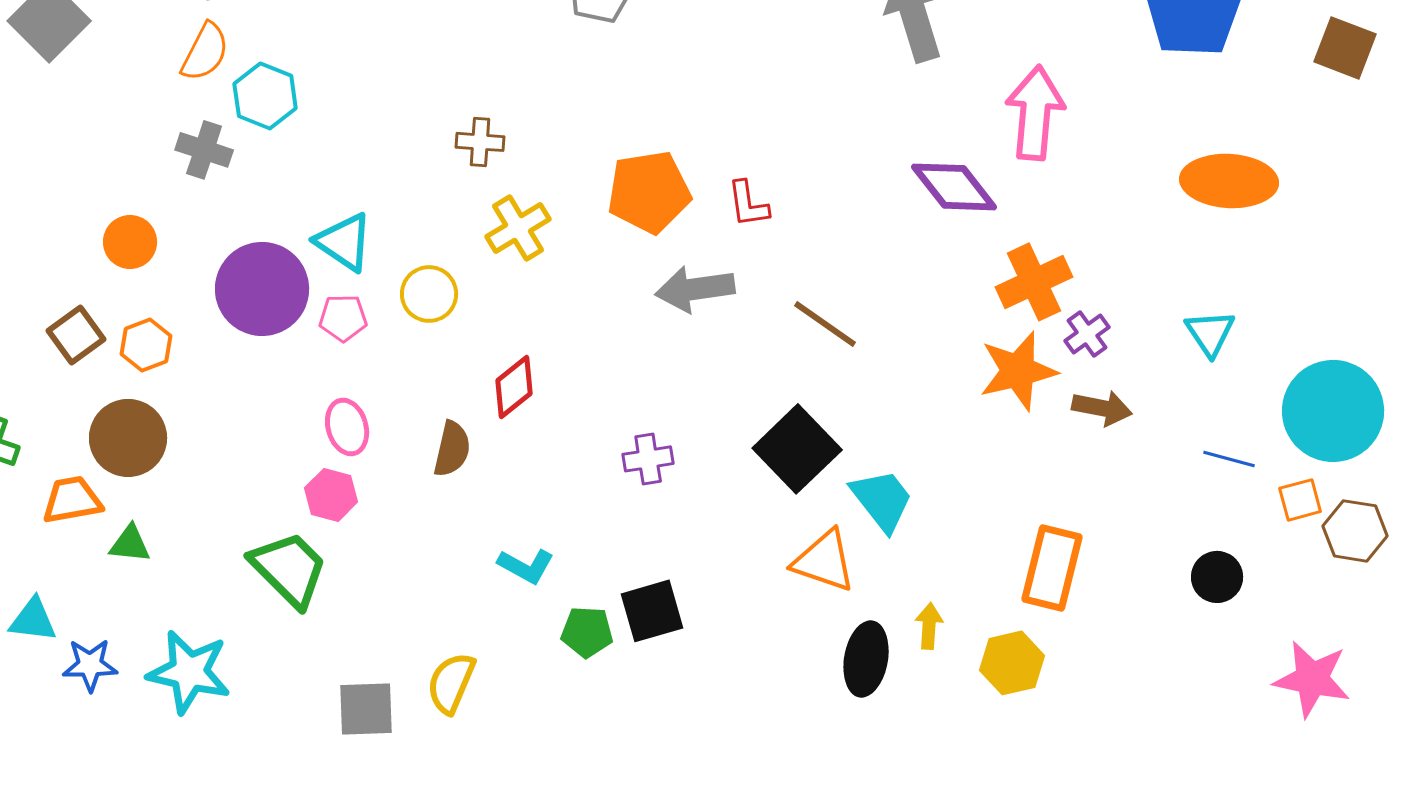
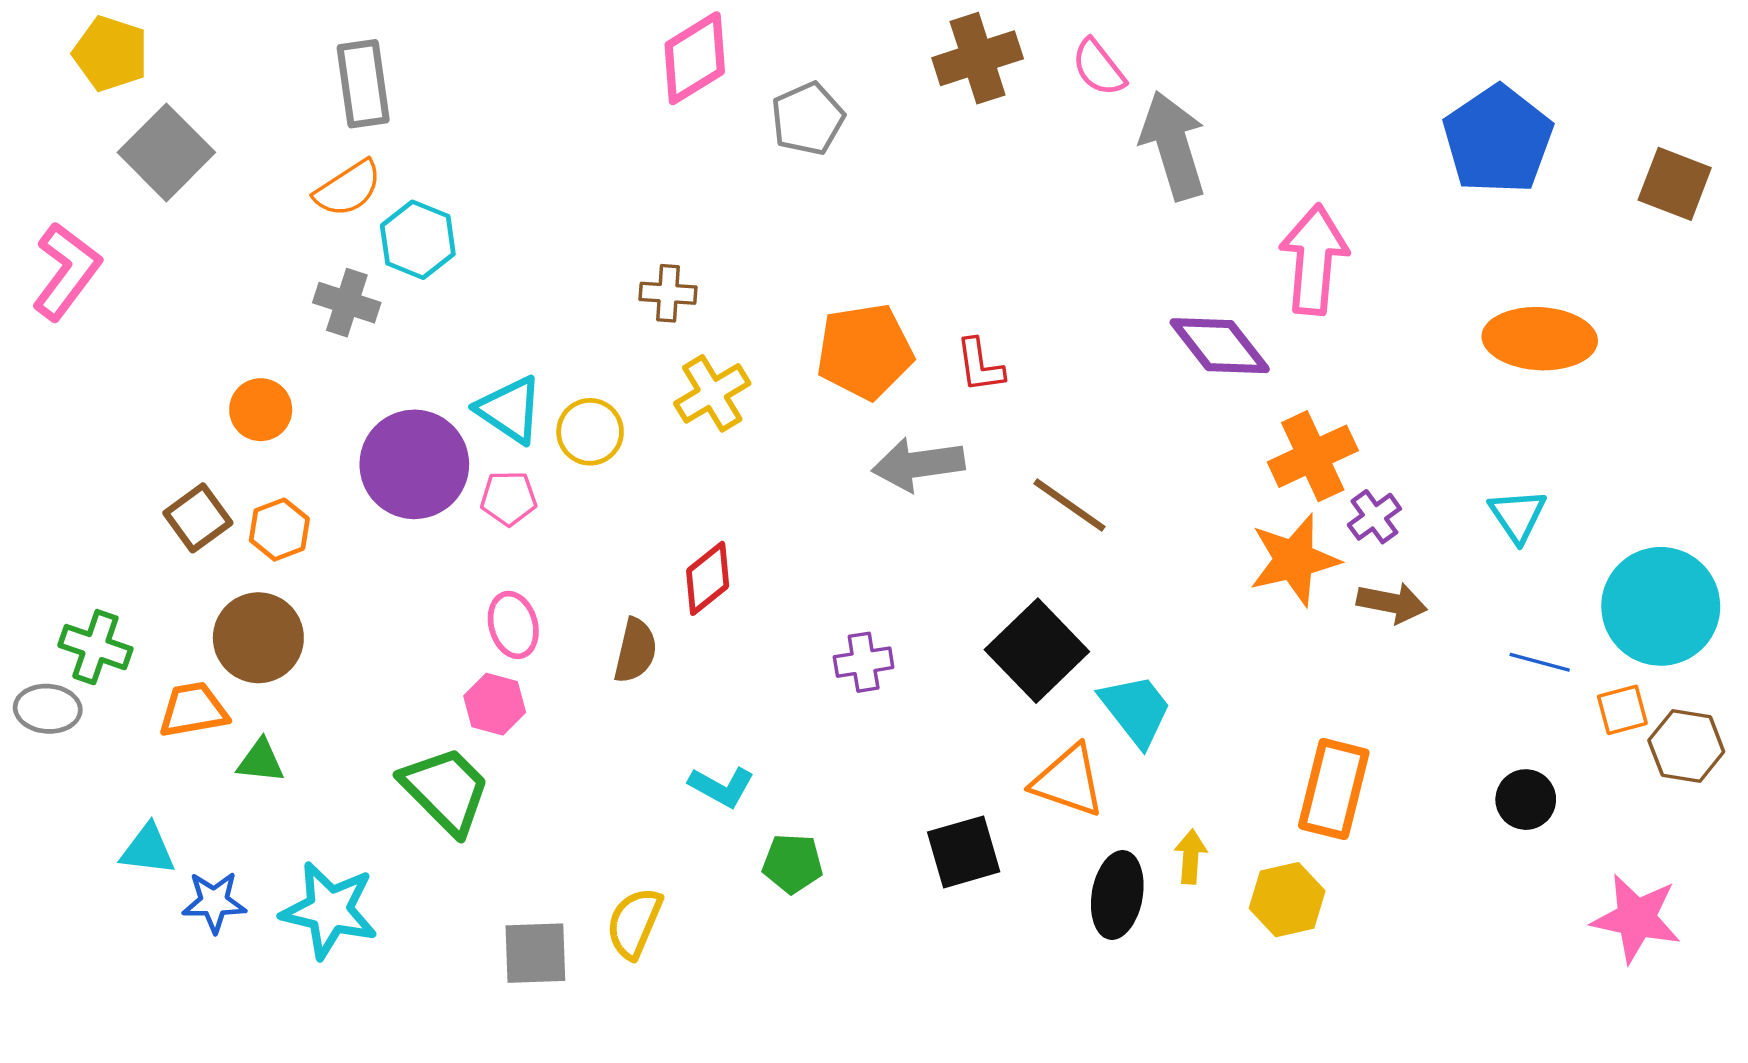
orange semicircle: (205, 52) -> (348, 189), turned 30
yellow circle: (429, 294) -> (590, 432), moved
black square: (652, 611) -> (964, 852), moved

